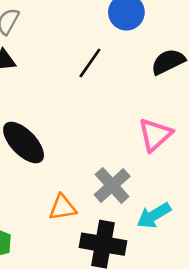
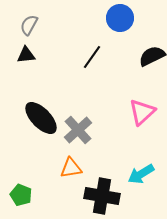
gray cross: (112, 186) -> (78, 130), moved

